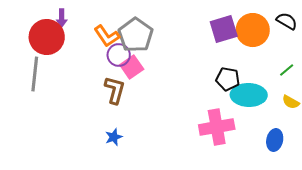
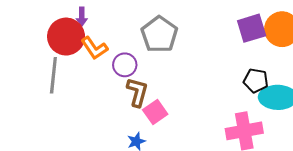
orange L-shape: (107, 36) -> (94, 48), moved
purple circle: (119, 55) -> (125, 65), moved
pink square: (132, 67) -> (155, 112), moved

